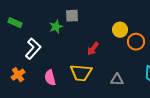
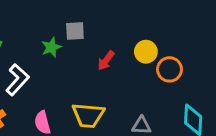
red arrow: (93, 49) -> (106, 61), moved

